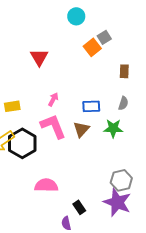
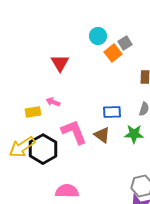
cyan circle: (76, 16) -> (98, 36), moved
pink arrow: (53, 99) -> (53, 102), moved, turned -96
brown triangle: (81, 129) -> (102, 135), turned -36

